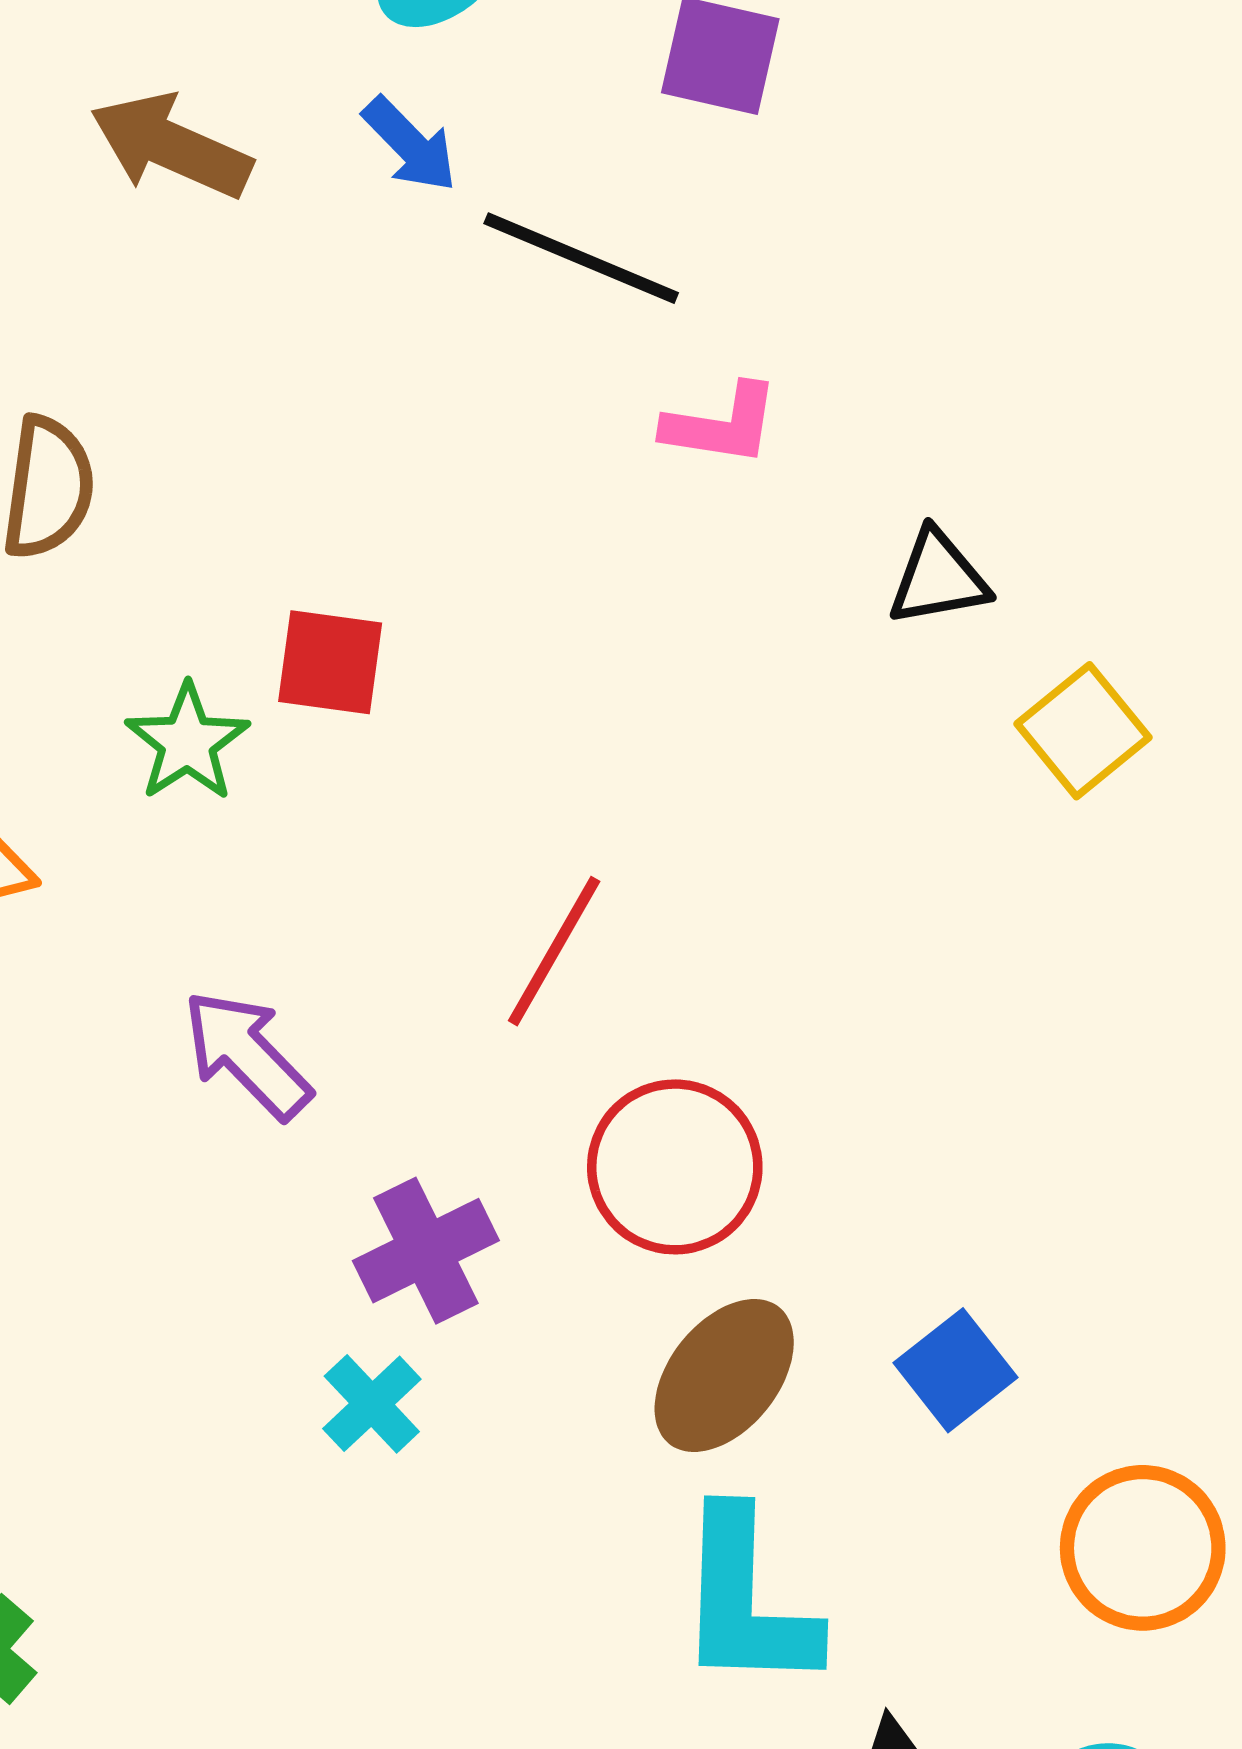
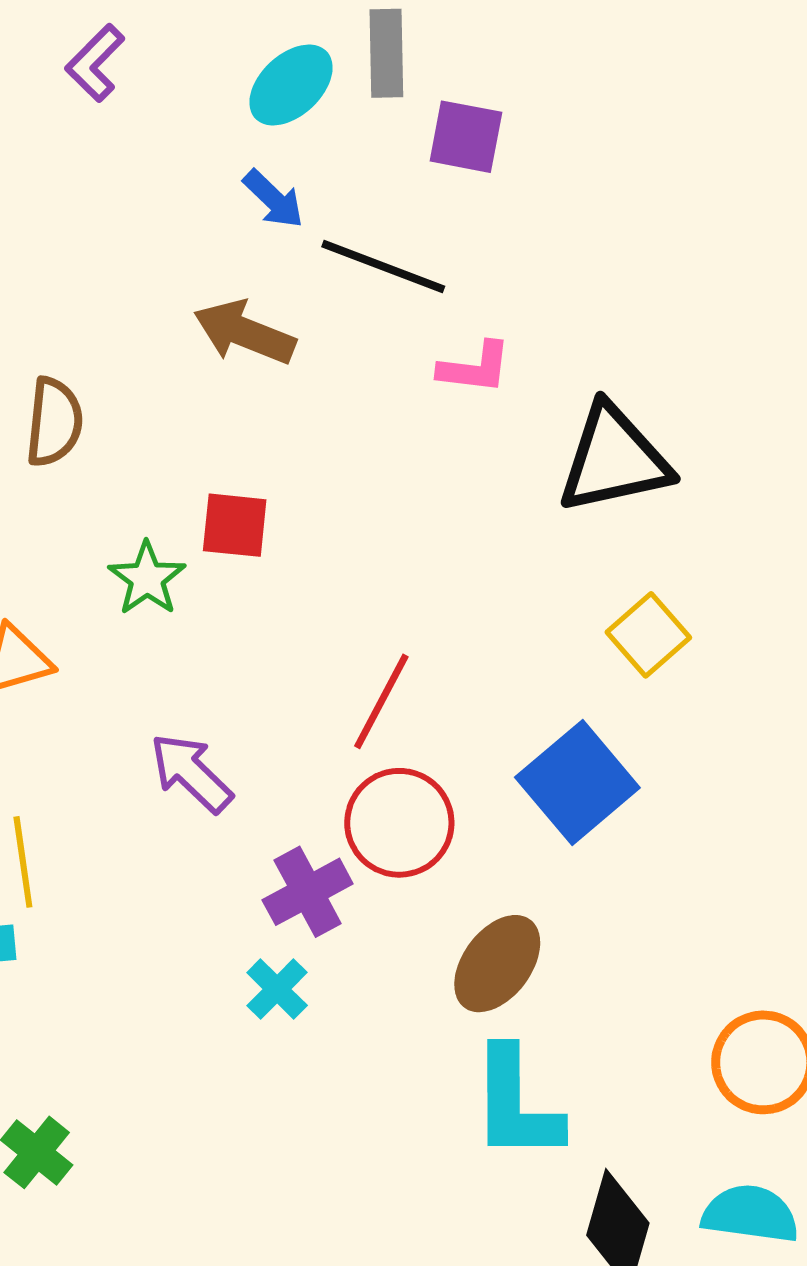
brown arrow: (171, 146) -> (245, 332), moved
black triangle: (938, 578) -> (614, 459), size x1.8
yellow square: (1083, 731) -> (648, 635), moved
red circle: (675, 1167) -> (399, 823), moved
blue square: (956, 1370) -> (577, 783), moved, size x1.6

